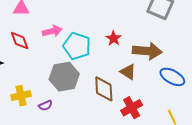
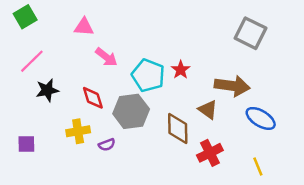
pink arrow: (52, 31) -> (106, 57), moved, turned 48
red star: (114, 38) -> (181, 70), moved
red diamond: (20, 41) -> (93, 98), moved

